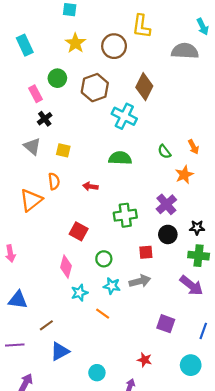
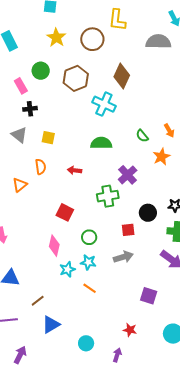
black cross: (45, 119) -> (30, 109), turned 32
orange triangle: (31, 200) -> (20, 185), size x0.7
purple cross: (166, 204) -> (128, 175), moved
cyan star: (112, 286) -> (88, 262), moved

